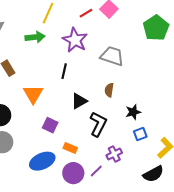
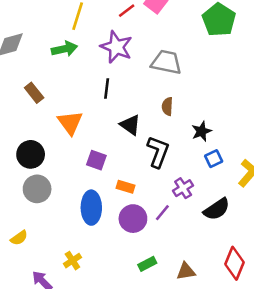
black triangle: (79, 101) -> (130, 125), turned -48
blue ellipse: (42, 161) -> (91, 208), turned -60
black semicircle: (153, 174) -> (217, 209), moved

